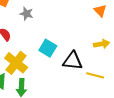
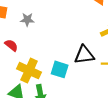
cyan square: (48, 48) -> (60, 69), moved

